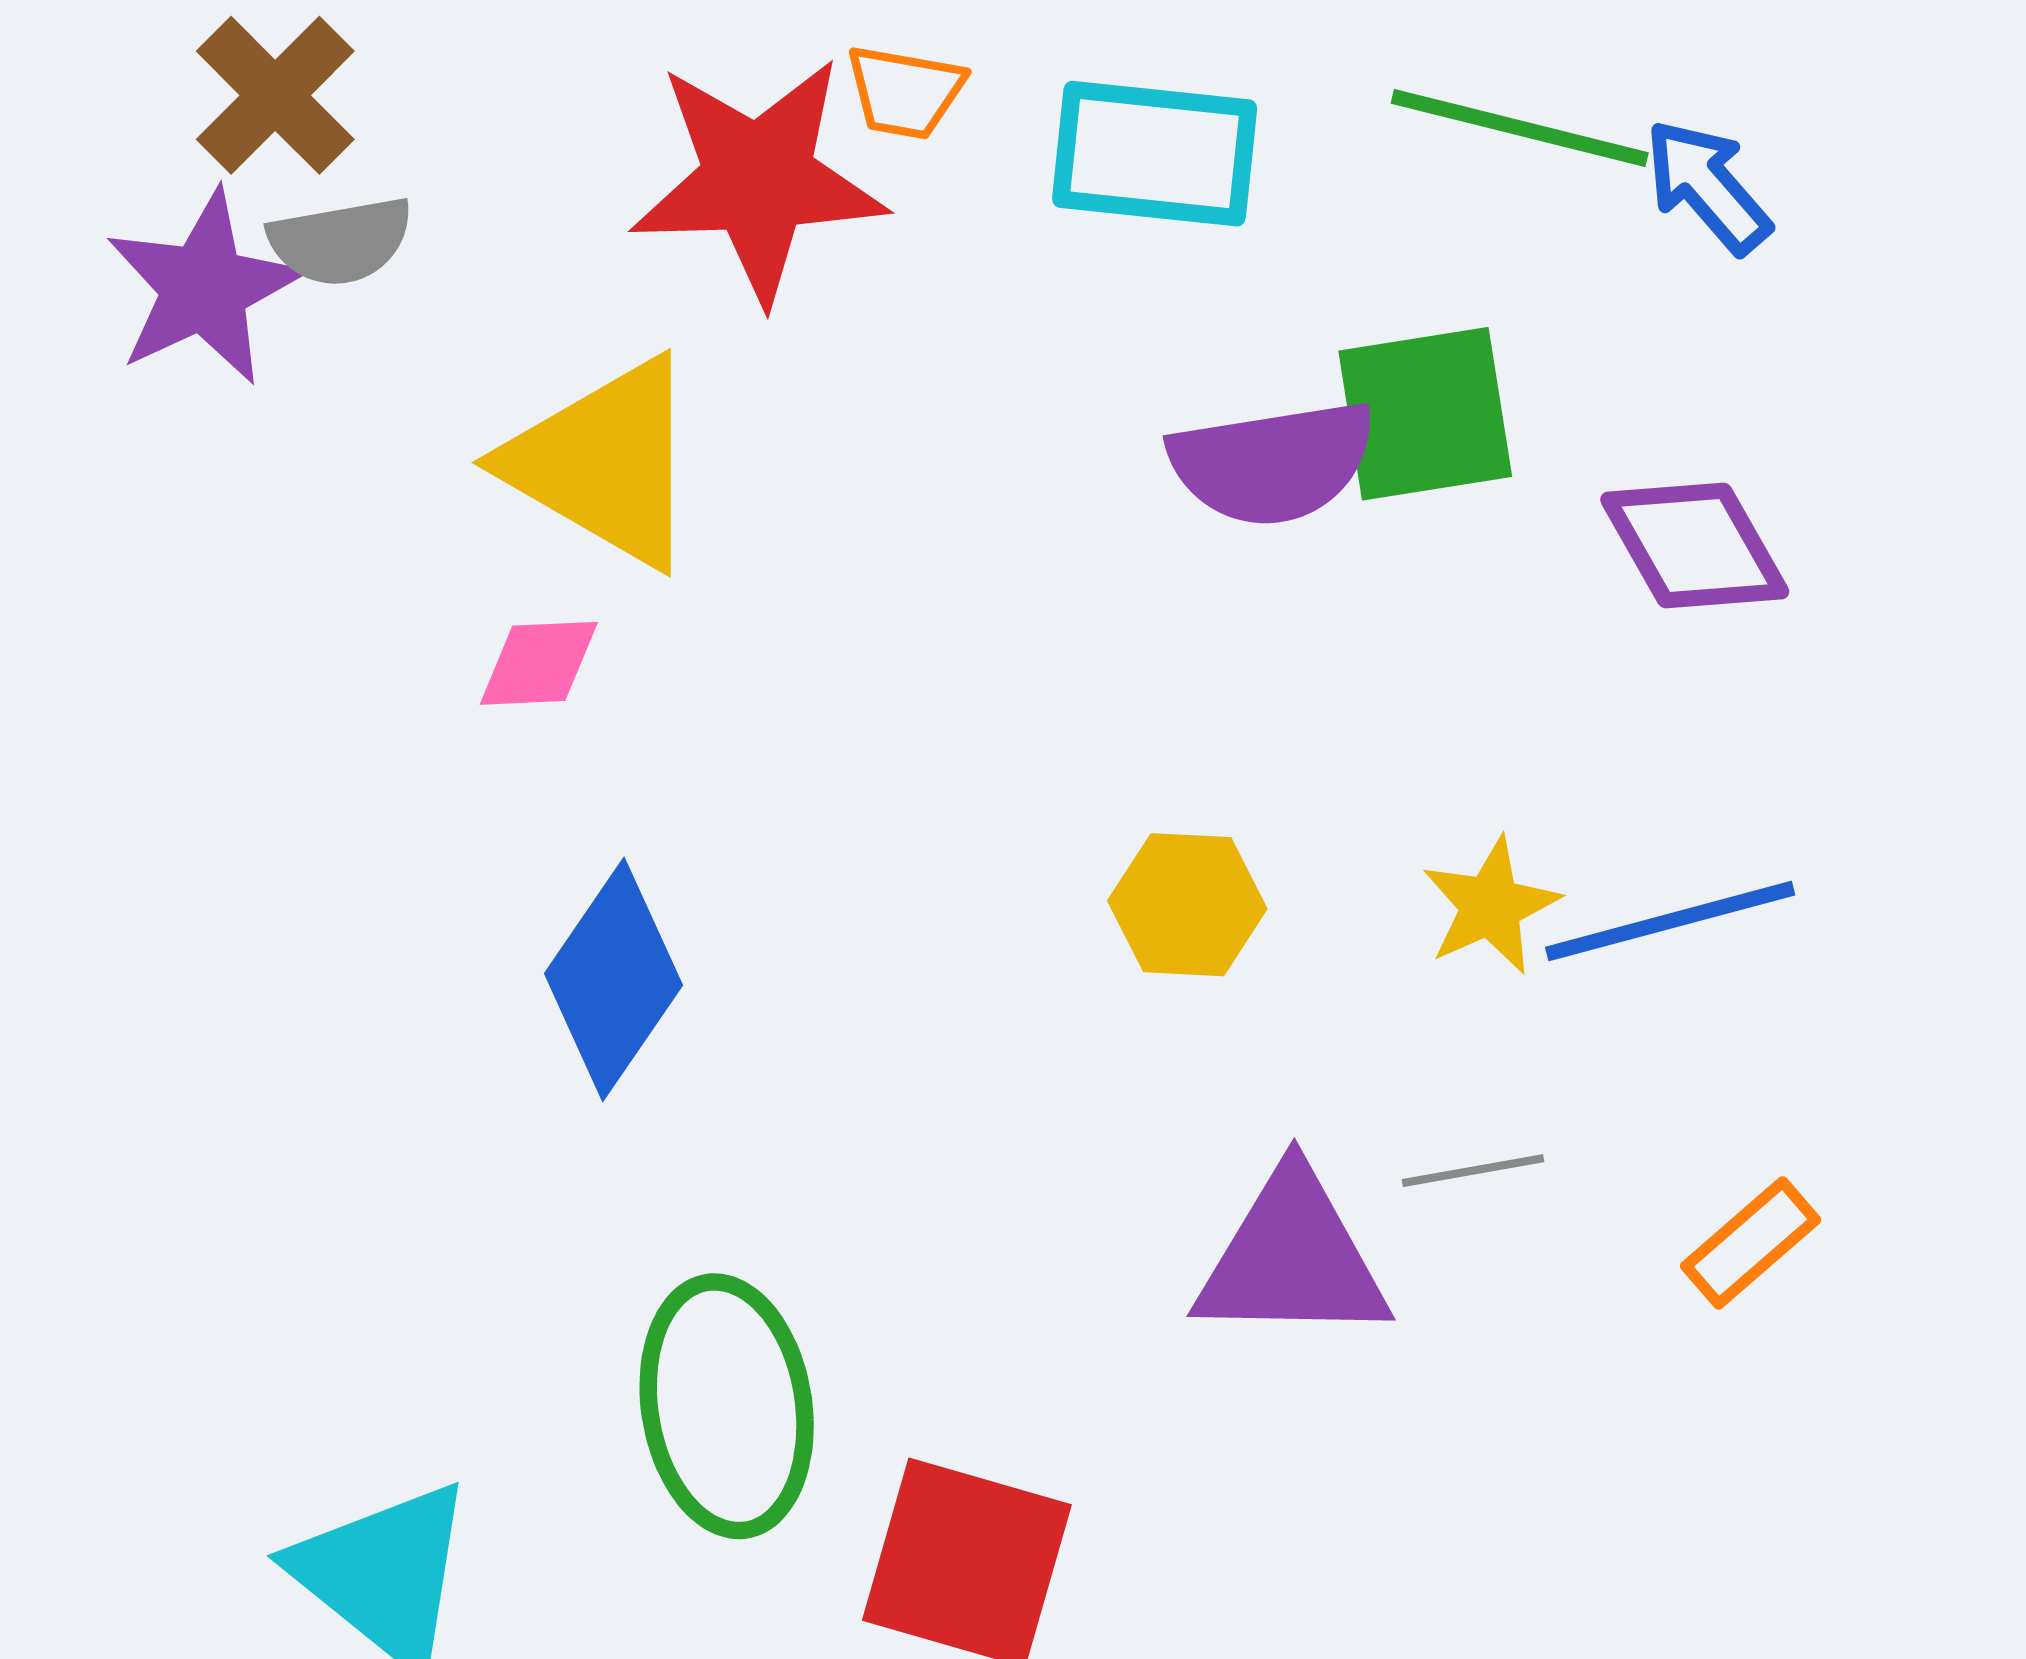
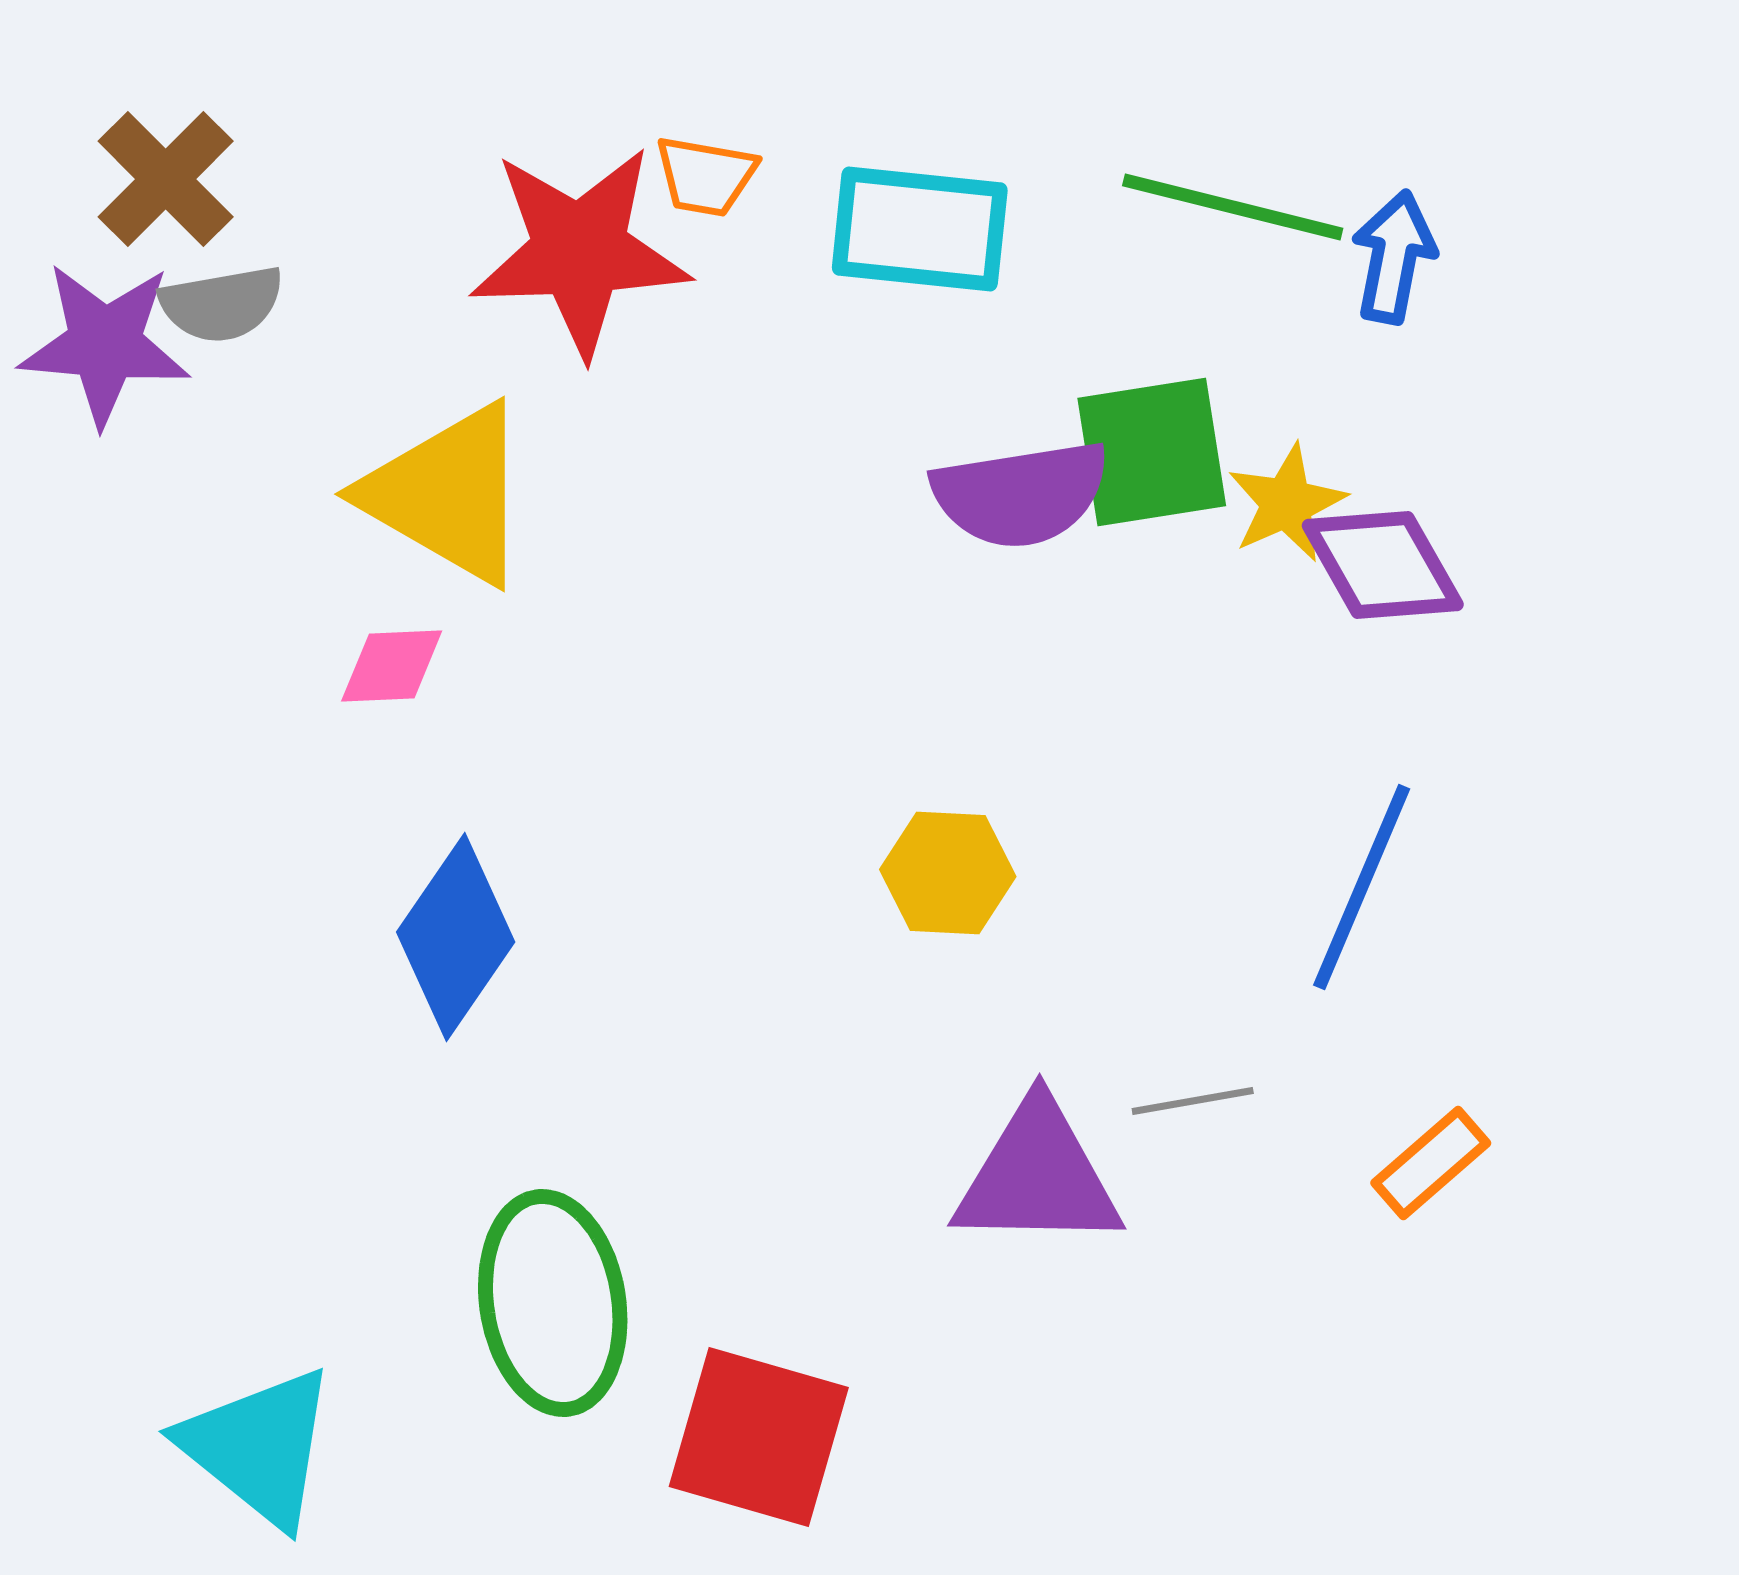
blue arrow: (1707, 186) -> (1394, 257), turned 52
purple star: (204, 288) -> (105, 344), turned 30
yellow star: (1491, 906) -> (1287, 503), moved
blue line: (1670, 921) -> (1362, 887), turned -52

